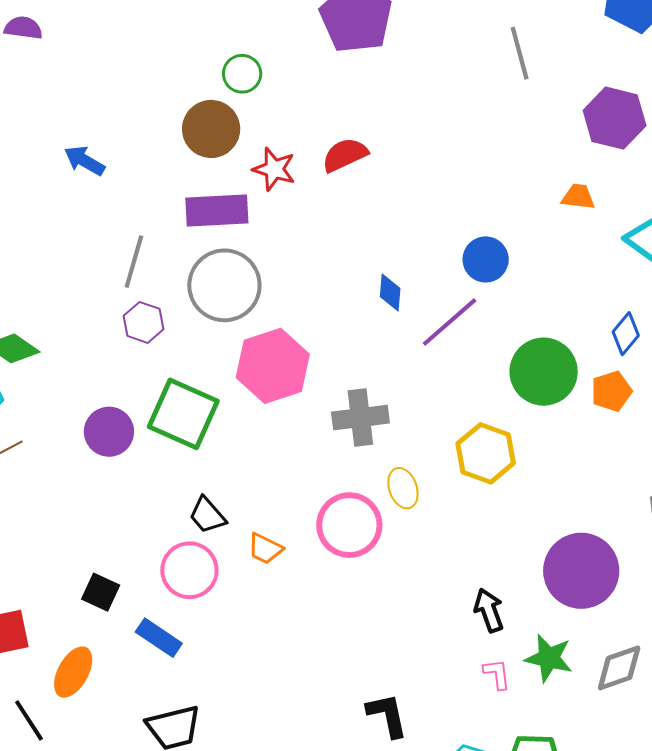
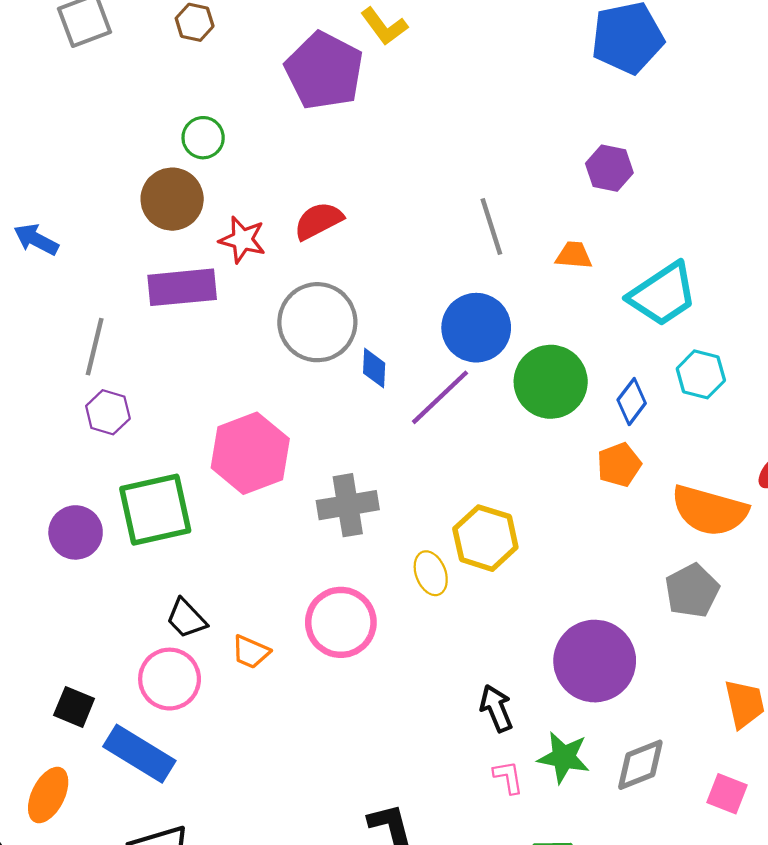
gray line: (520, 53) -> (491, 227), moved
purple hexagon: (615, 118) -> (609, 168), size x0.7
blue circle: (486, 259) -> (476, 328), size x1.4
gray circle: (224, 285) -> (317, 322), moved
green circle: (544, 372) -> (551, 382), moved
green square: (183, 414) -> (155, 510), turned -34
yellow ellipse: (403, 488) -> (431, 573), moved
blue rectangle: (159, 638) -> (139, 754), size x1.4

